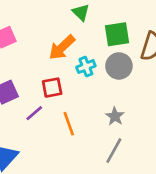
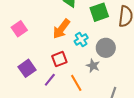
gray circle: (119, 66) -> (106, 48), moved
gray star: (115, 116) -> (93, 66), moved

